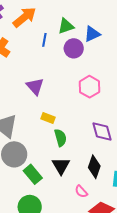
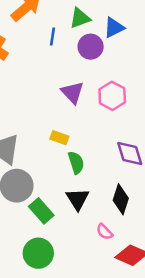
purple triangle: (35, 86) -> (72, 92), moved

